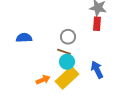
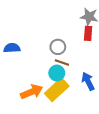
brown line: (64, 52) -> (62, 63), moved
orange arrow: (43, 80) -> (32, 92), size x1.5

